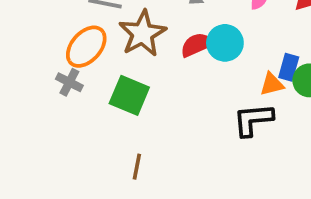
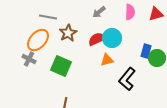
brown star: (142, 34) -> (68, 33), size x0.7
orange triangle: (272, 84) -> (107, 60), moved
black L-shape: (253, 120) -> (127, 79), turned -45

